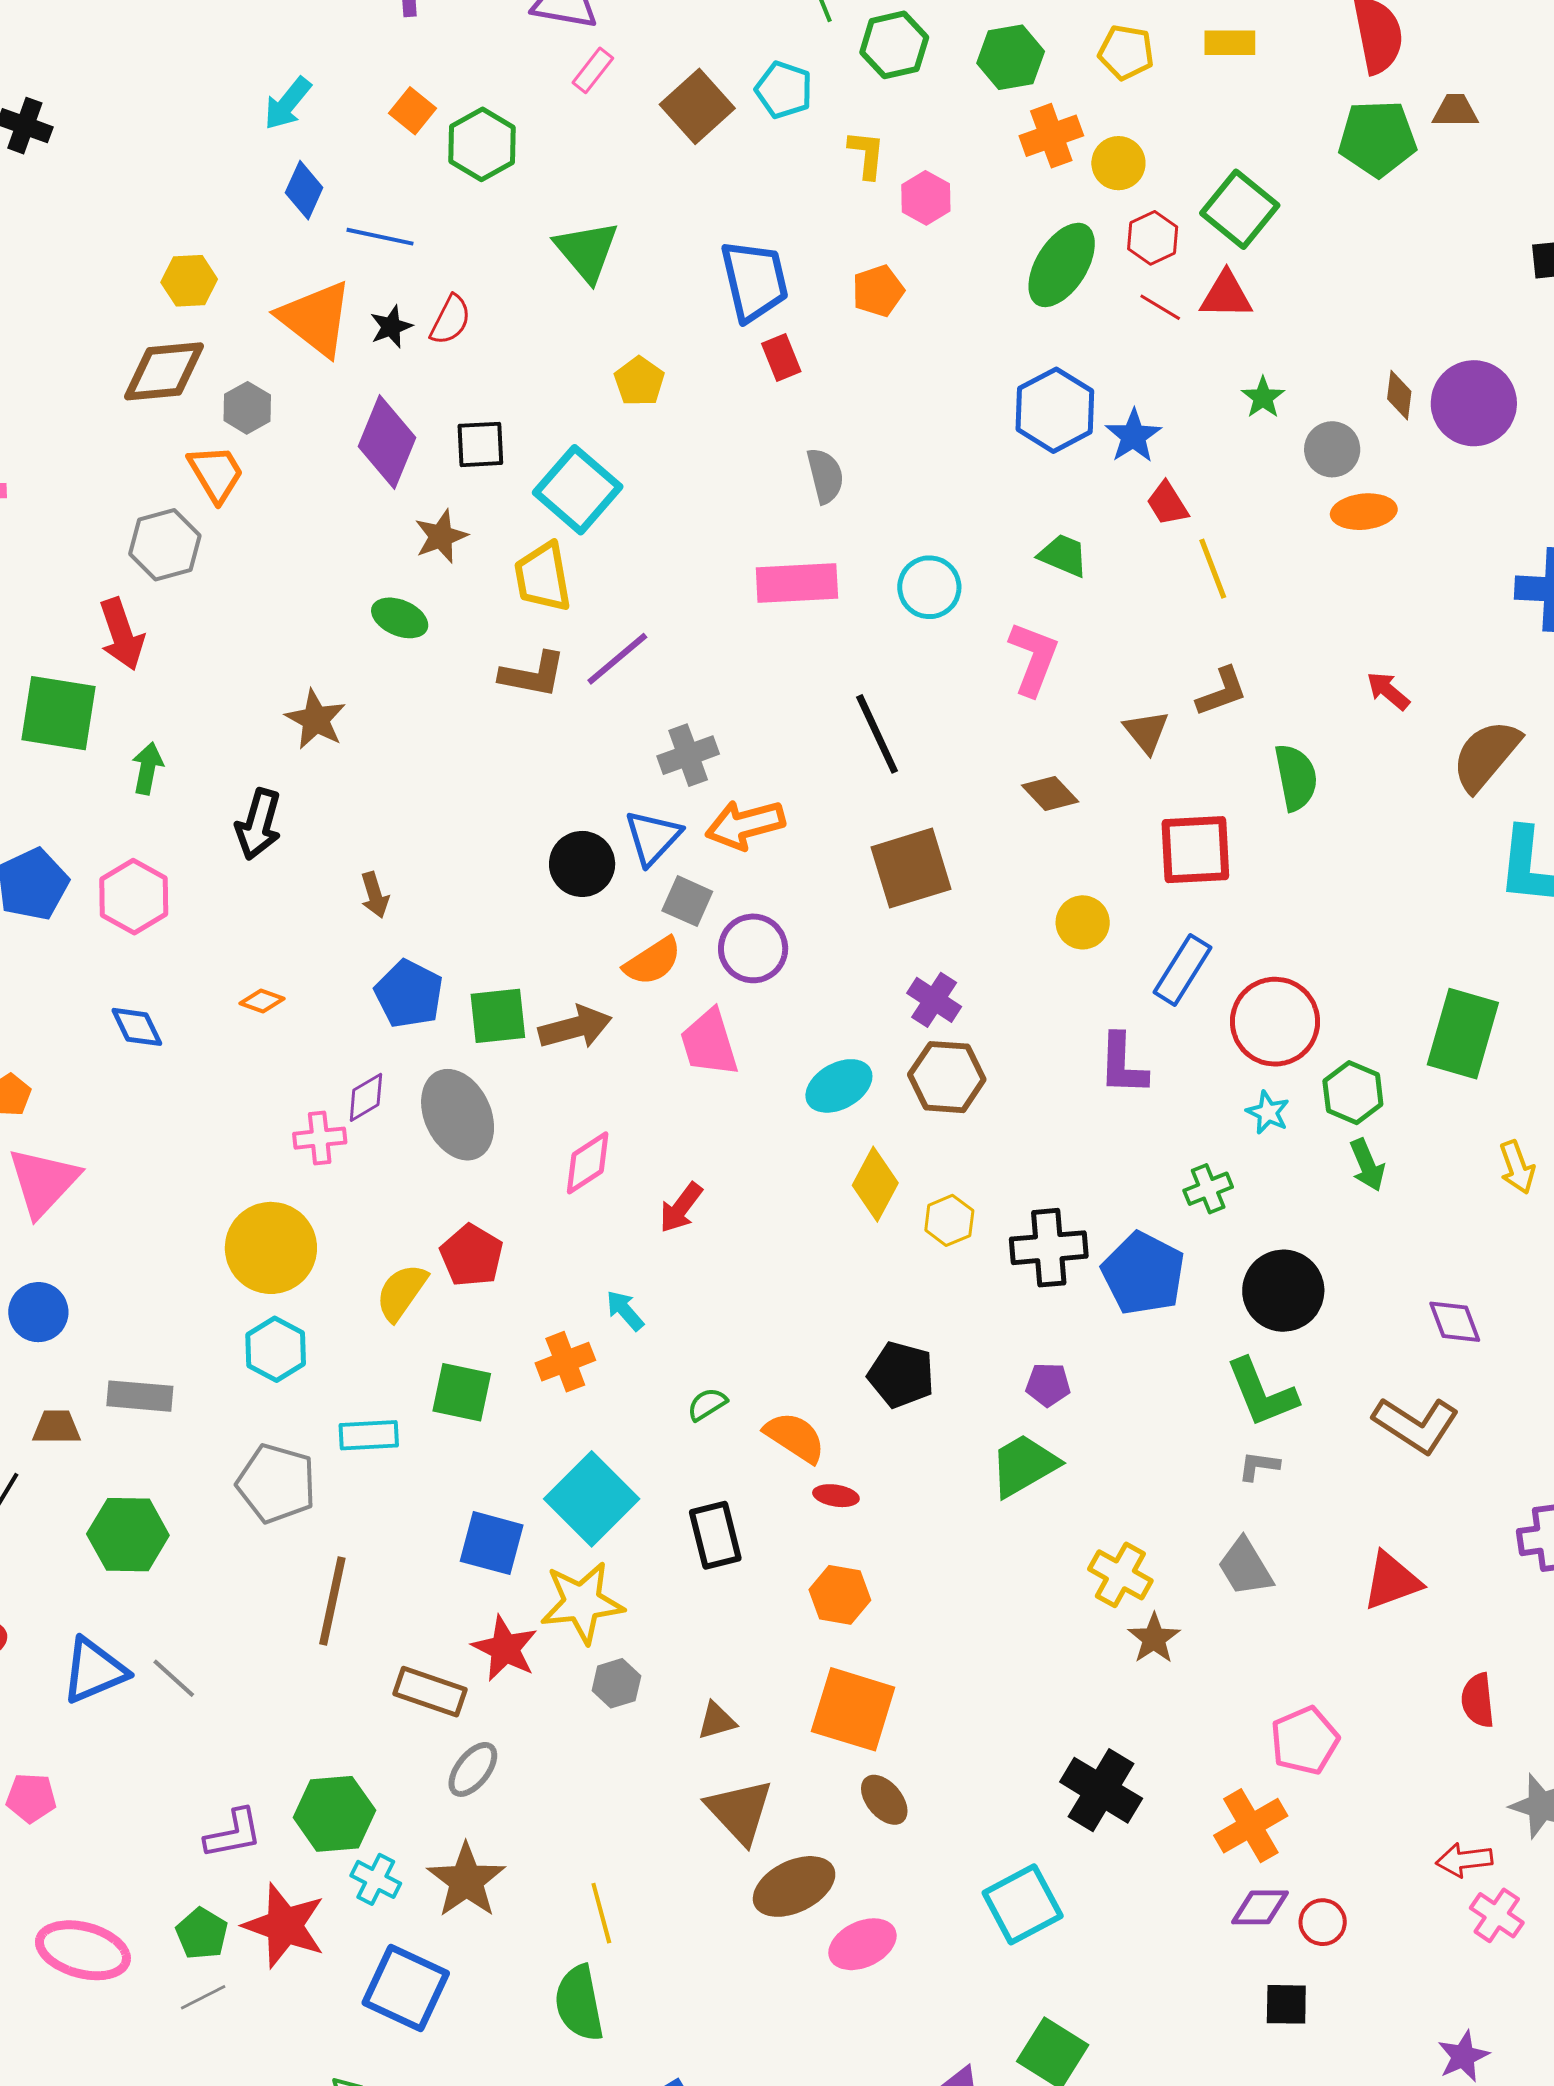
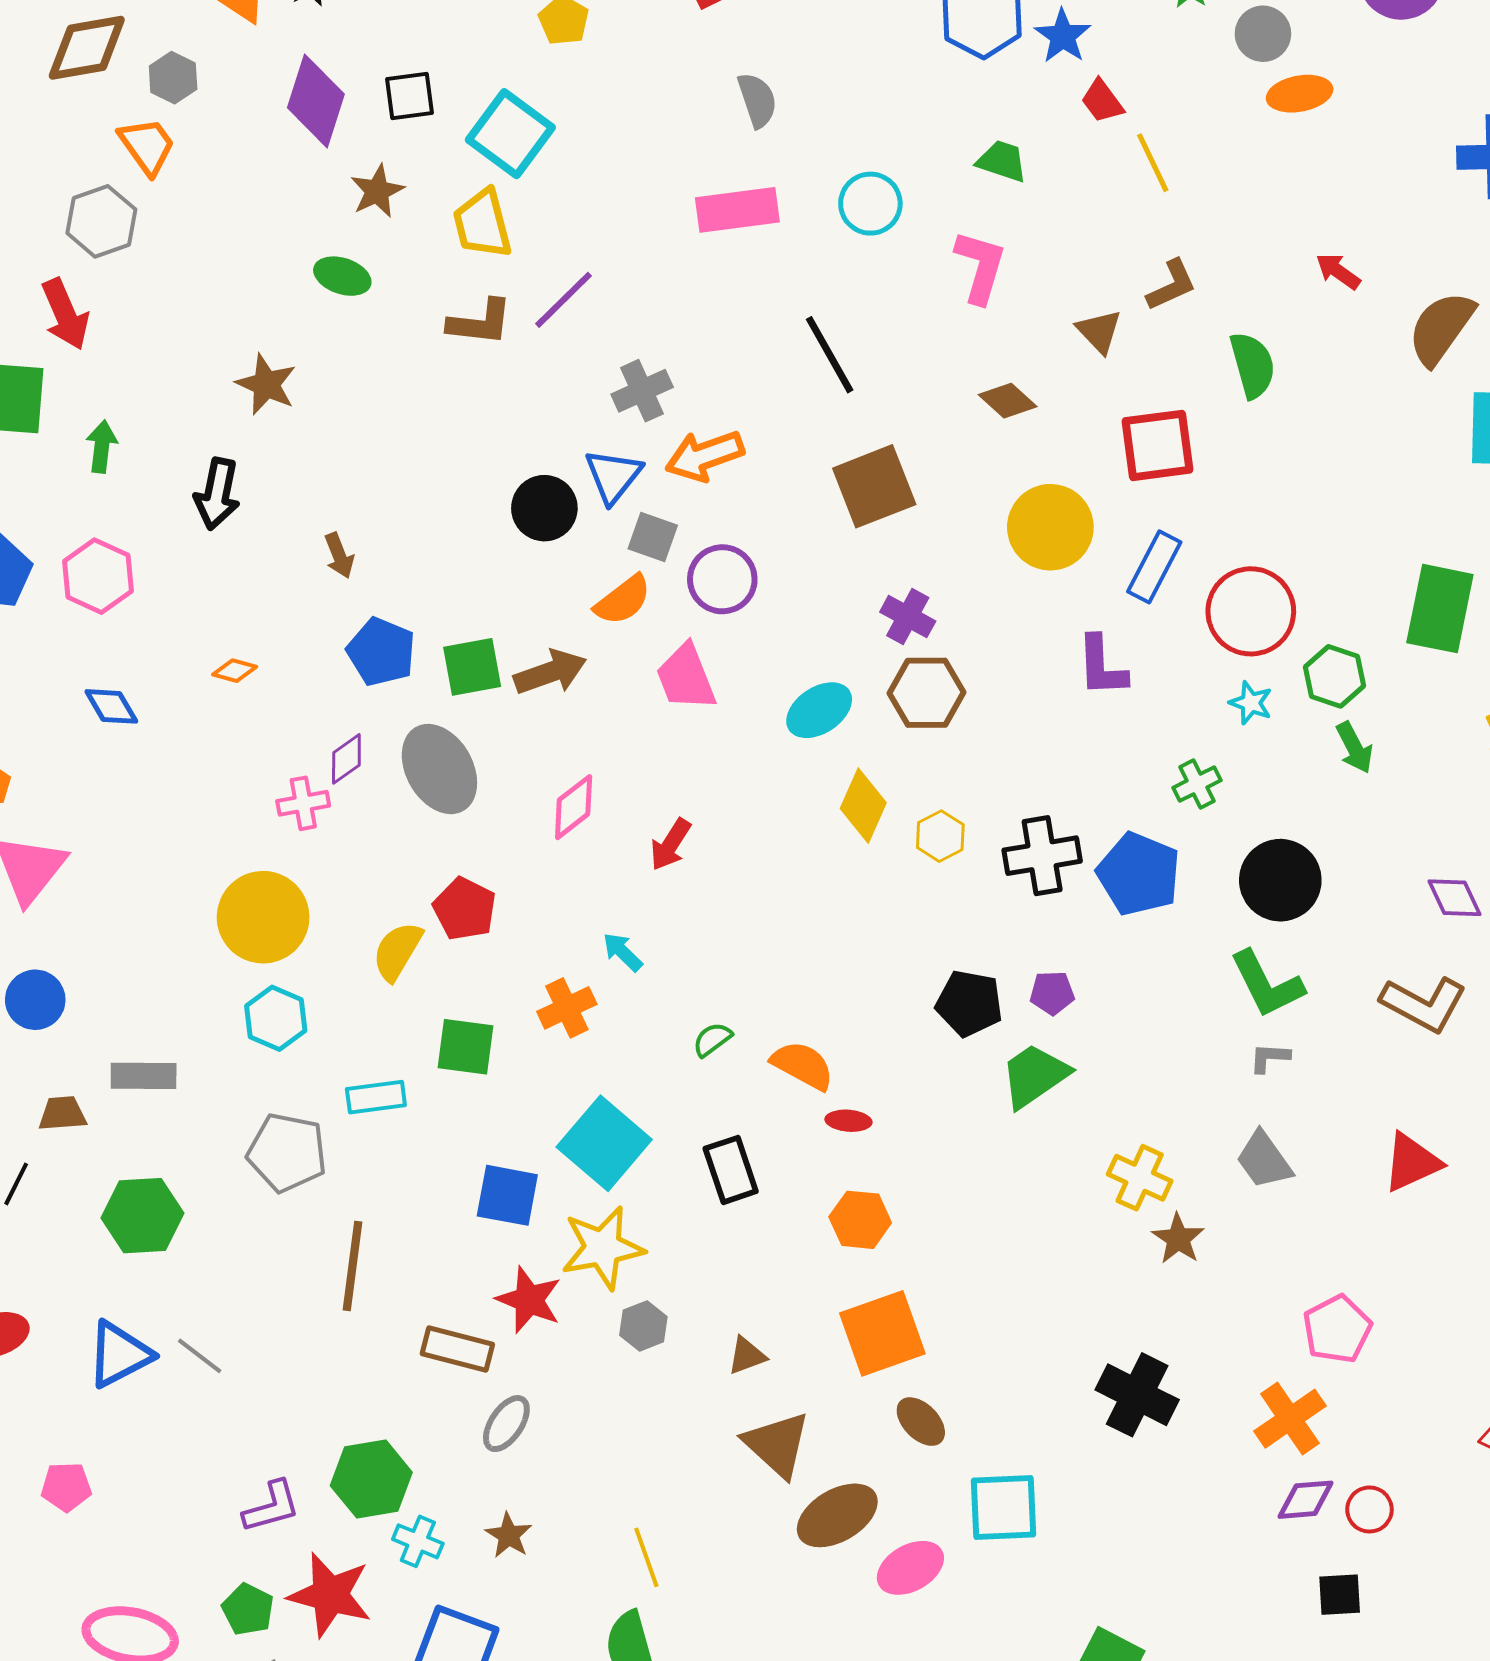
yellow circle: (1083, 922) -> (1050, 527), size x1.6
black pentagon: (901, 1375) -> (969, 1003), moved
orange square: (853, 1709) -> (882, 1333), turned -32
brown star: (466, 1880) -> (509, 1535), size x0.6
cyan square: (1023, 1904) -> (1004, 1508), moved, turned 30

